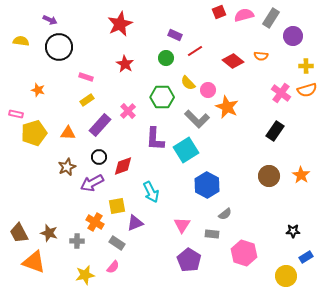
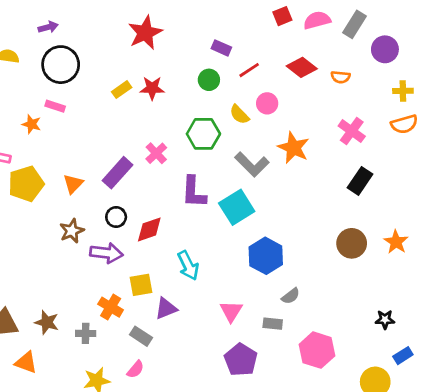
purple arrow: (50, 20) -> (48, 27), turned -40
red diamond: (233, 61) -> (302, 67), moved
red star: (125, 64) -> (152, 88), turned -30
pink rectangle: (86, 77) -> (55, 106), moved
pink circle: (208, 90) -> (267, 103), moved
pink cross: (281, 93) -> (352, 131), moved
yellow rectangle: (87, 100) -> (122, 90), moved
orange triangle: (68, 133) -> (73, 184), turned -49
purple arrow: (92, 183) -> (106, 253), turned -145
orange triangle: (34, 262) -> (26, 362), size x0.7

